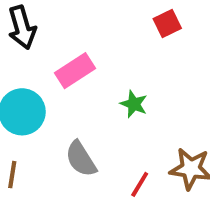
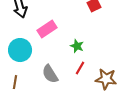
red line: (140, 184) -> (80, 68), moved

